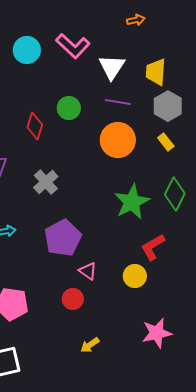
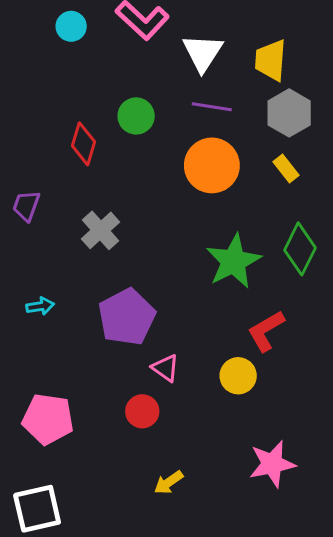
cyan circle: (27, 50) -> (71, 26), size x0.7

